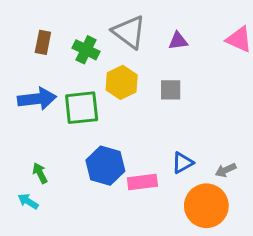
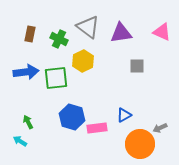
purple triangle: (178, 41) -> (121, 33), size x1.6
gray square: (171, 90) -> (137, 66), moved
gray arrow: (226, 170) -> (160, 128), moved

